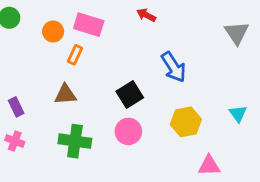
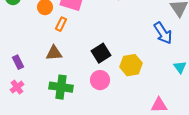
blue arrow: (174, 67) -> (163, 33), moved
yellow hexagon: (186, 122) -> (131, 65), moved
pink cross: (15, 141) -> (17, 87), turned 32

